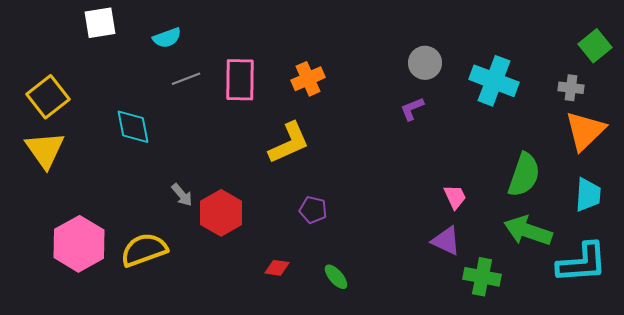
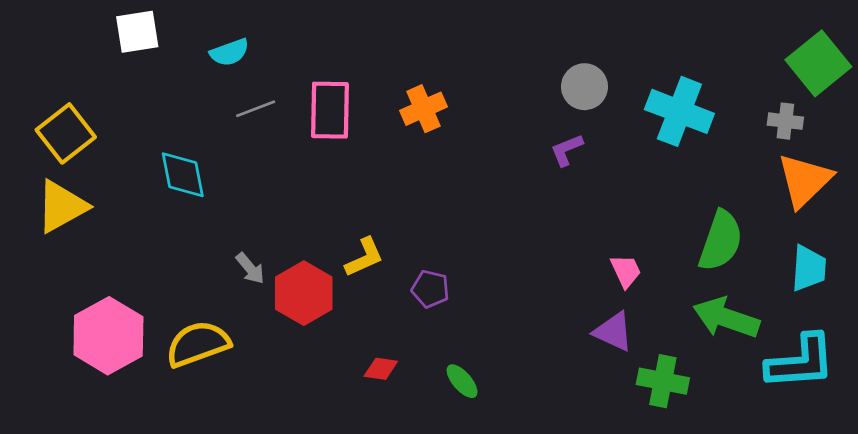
green square: (595, 46) -> (818, 63), size x1.4
yellow L-shape: (289, 143) -> (364, 257), moved, size x0.7
yellow triangle: (45, 150) -> (62, 206), turned 36

